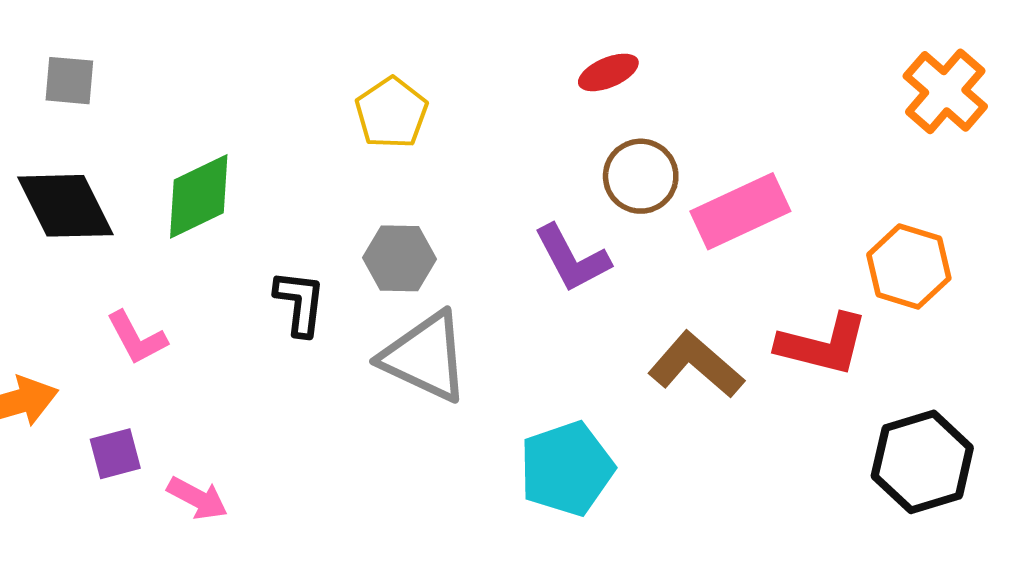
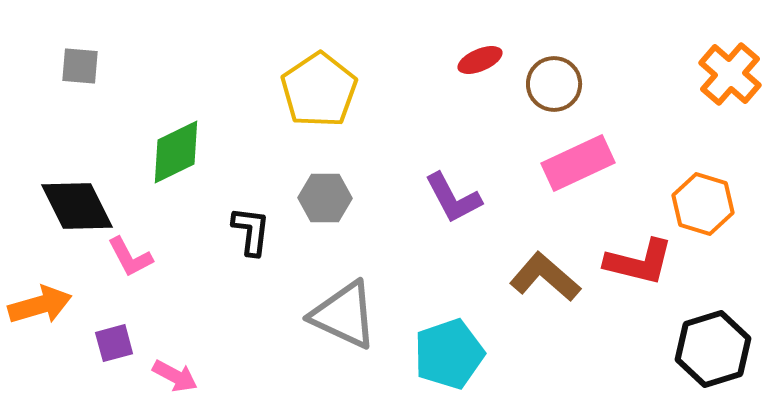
yellow pentagon: (391, 113) -> (319, 90), size x1.4
brown circle: (641, 176) -> (554, 84), moved
black diamond: (65, 206) -> (77, 206), moved
gray triangle: (425, 357) -> (344, 315), moved

